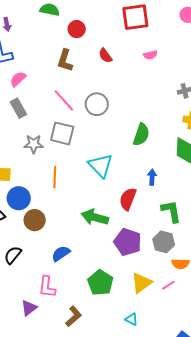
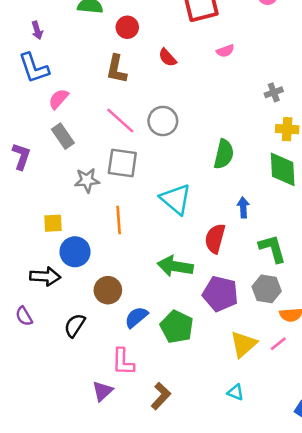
brown circle: (35, 220) -> (108, 290), moved
green pentagon: (100, 283) -> (177, 327), moved

